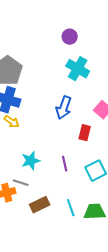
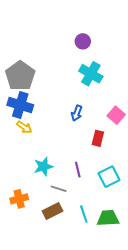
blue arrow: (64, 108) -> (77, 113), size x0.7
gray line: (21, 183) -> (59, 189), moved

